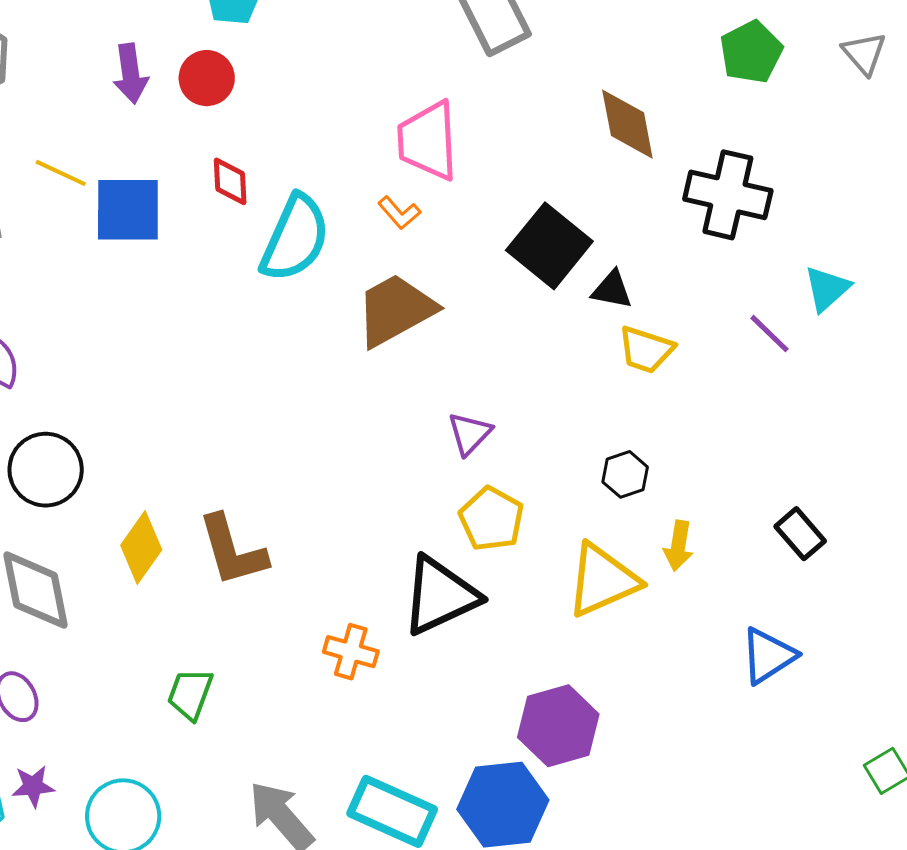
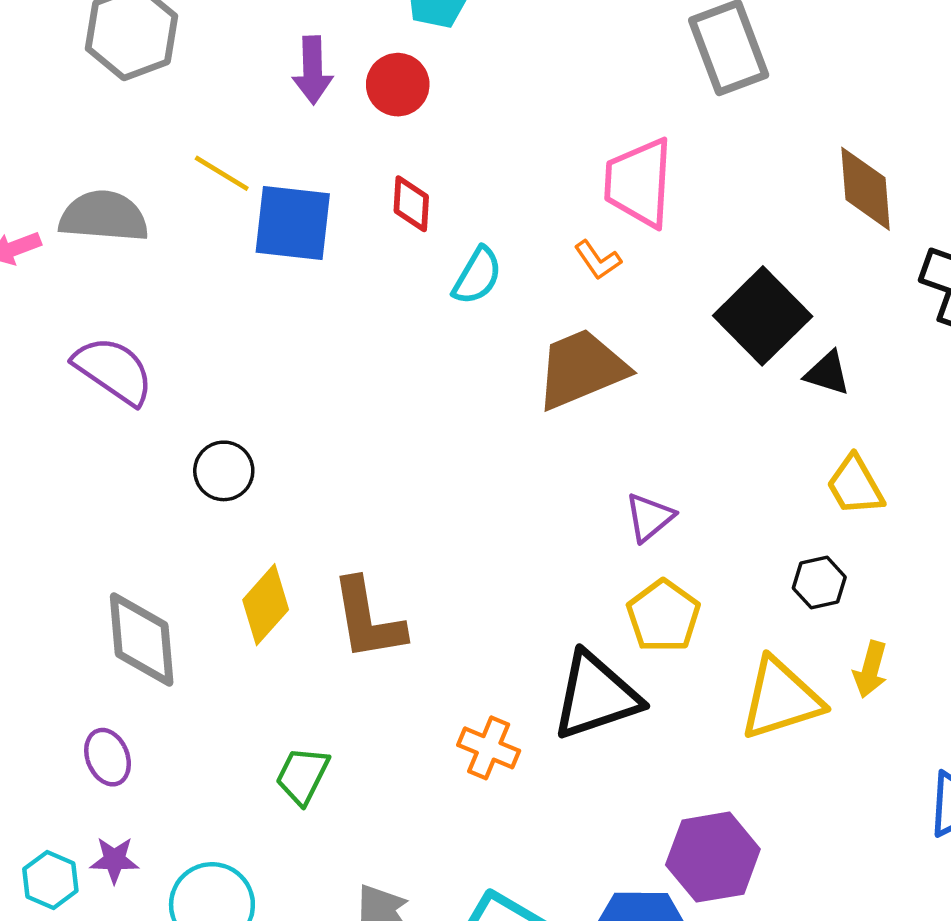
cyan semicircle: (295, 238) -> (477, 276), size x0.6
yellow trapezoid: (646, 350) -> (855, 485), moved, turned 36
black circle: (46, 470) -> (224, 471), moved, size x0.7

